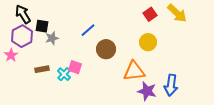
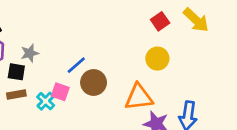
black square: (42, 26) -> (16, 72), moved
blue line: (88, 30) -> (76, 65), moved
brown circle: (106, 49) -> (94, 82), moved

